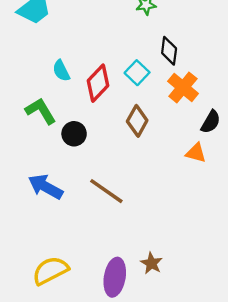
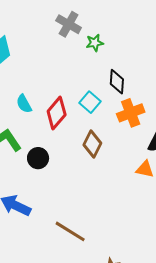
orange cross: (183, 87) -> (131, 113), turned 32
brown line: (106, 191) -> (70, 231), moved

